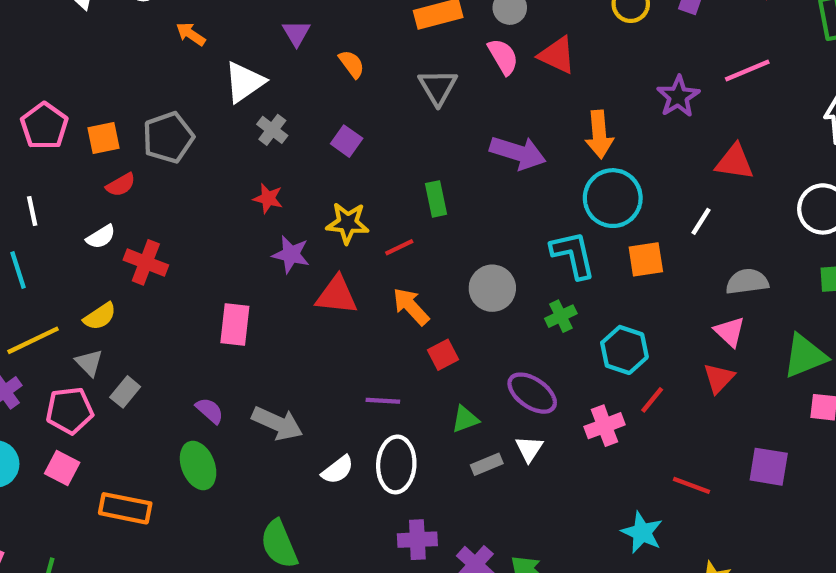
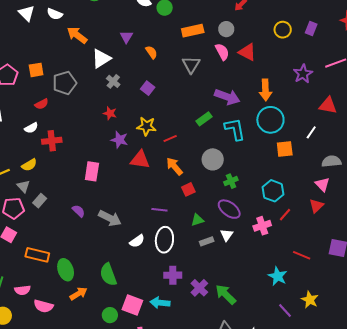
orange arrow: (191, 34) -> (77, 35), size x1.5
orange square: (104, 138) -> (36, 70), moved
green rectangle: (436, 199) -> (204, 119), moved, turned 63
cyan L-shape: (573, 255) -> (235, 129), moved
red cross: (146, 262) -> (52, 141), turned -30
green cross: (561, 316) -> (231, 181), moved
green ellipse: (198, 465) -> (66, 270), moved

